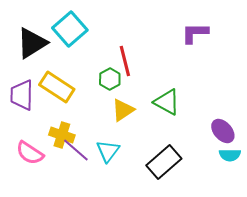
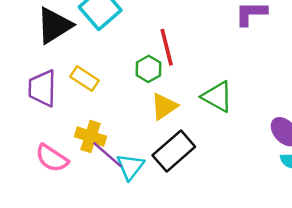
yellow rectangle: (57, 87) -> (84, 79), size x0.7
cyan triangle: (108, 151) -> (130, 167), moved
black rectangle: (164, 162) -> (174, 151), moved

